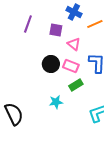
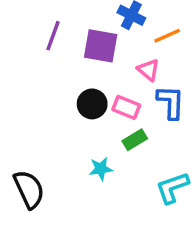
purple square: (56, 30) -> (101, 46), size x1.5
pink triangle: (74, 44) -> (148, 70), moved

